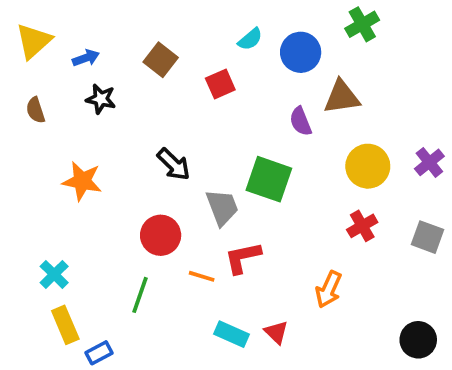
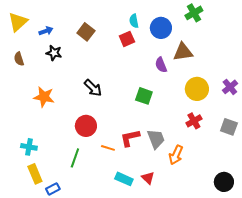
cyan semicircle: (250, 39) -> (134, 21), turned 120
red square: (220, 84) -> (127, 39), moved
green square: (269, 179) -> (144, 96), size x0.7
gray trapezoid: (222, 207) -> (156, 139), moved
cyan cross: (54, 274) -> (29, 147), turned -35

